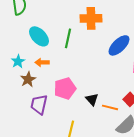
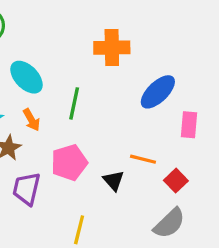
green line: (68, 38) -> (74, 103), moved
orange arrow: (42, 62) -> (31, 120), turned -120
orange line: (110, 107) -> (143, 159), moved

